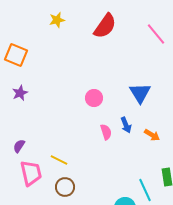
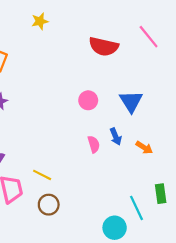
red semicircle: (105, 26) -> (104, 46), moved, turned 68
pink circle: (94, 98) -> (88, 100), moved

